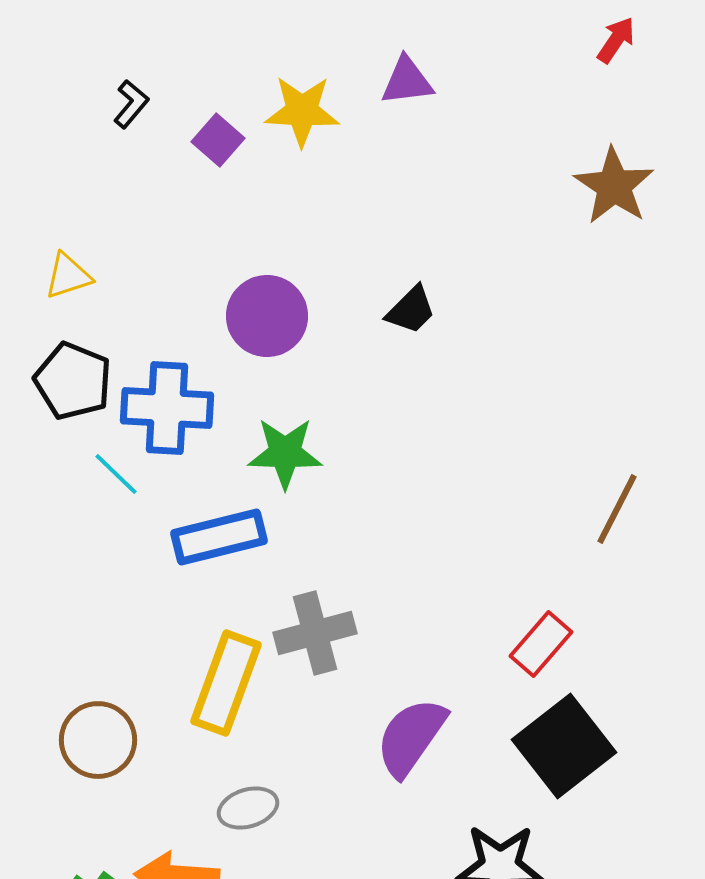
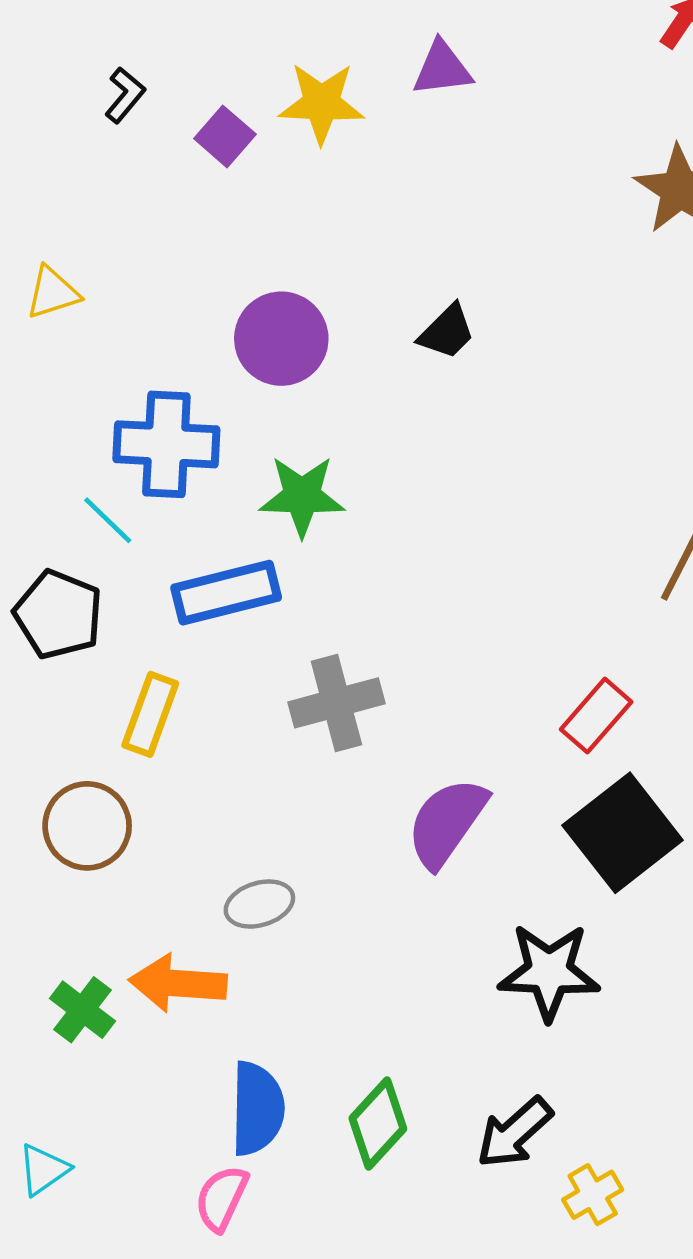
black pentagon: (73, 381) -> (58, 614), moved
yellow rectangle: (226, 683) -> (150, 714), moved, size x0.7

